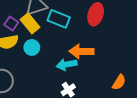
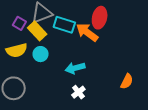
purple square: (11, 24) -> (19, 23), moved
orange arrow: (81, 51) -> (87, 32), moved, turned 40

